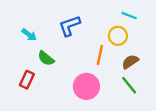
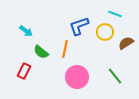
blue L-shape: (70, 26) -> (79, 26), moved
orange line: (100, 55) -> (65, 49), moved
brown semicircle: (130, 62) -> (126, 43), moved

